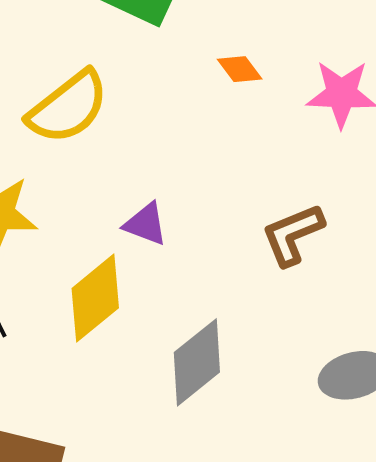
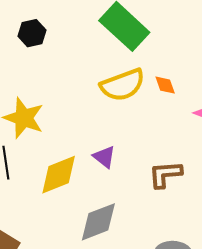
yellow semicircle: (68, 107) -> (123, 85), moved
purple triangle: (146, 224) -> (104, 157), moved

